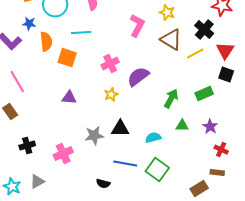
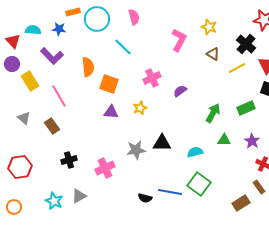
blue star: (29, 24) -> (59, 29), moved
cyan line: (81, 33) -> (123, 47), turned 48
brown triangle: (171, 40) -> (213, 54), size x0.6
orange semicircle: (46, 42) -> (88, 67), moved
orange square: (67, 58) -> (109, 84), moved
purple semicircle: (138, 77) -> (180, 91), size x0.6
yellow star: (111, 95) -> (140, 108), moved
blue line: (125, 164) -> (170, 192), moved
brown rectangle: (217, 173) -> (259, 187), turned 48

